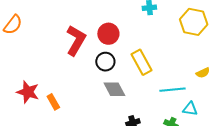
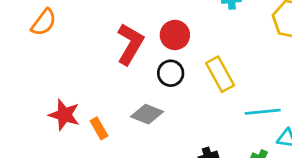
gray diamond: (114, 89) -> (147, 114), moved, turned -40

